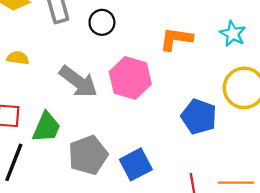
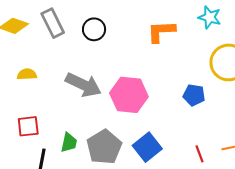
pink hexagon: (130, 78) -> (129, 95), moved
blue pentagon: (199, 117) -> (194, 95), size x0.7
green trapezoid: (46, 127) -> (69, 143), moved, size x0.7

